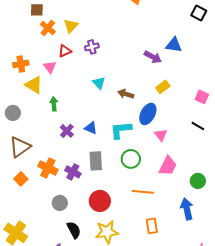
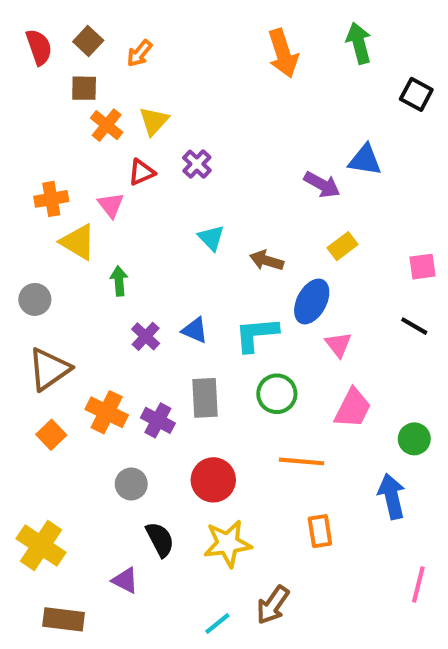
purple cross: (92, 47) -> (197, 164), turned -32
pink square: (202, 97) -> (422, 267), turned -32

